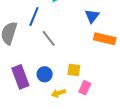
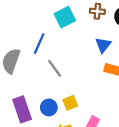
yellow square: (74, 70) -> (70, 103), moved, turned -32

